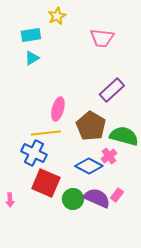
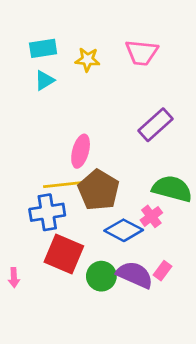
yellow star: (57, 16) -> (87, 60), moved, turned 30
brown pentagon: (91, 126) -> (99, 190), moved
blue cross: (34, 153) -> (47, 212), turned -35

